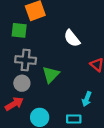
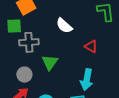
gray cross: (26, 60) -> (29, 42), moved
cyan arrow: (87, 99) -> (87, 80), size x1.5

